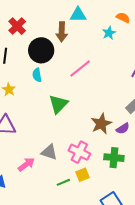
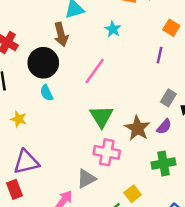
cyan star: (109, 33) -> (113, 29), moved
green triangle: (58, 104) -> (101, 116), moved
gray triangle: (49, 152) -> (86, 179), turned -30
pink cross: (79, 152) -> (107, 152), moved

